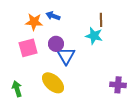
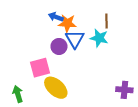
orange star: (34, 22) -> (67, 23), moved
pink square: (28, 48) -> (40, 68), moved
blue triangle: (66, 56) -> (75, 39), moved

